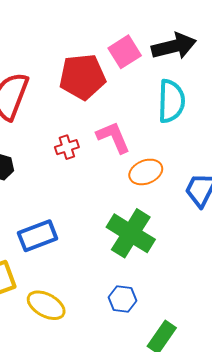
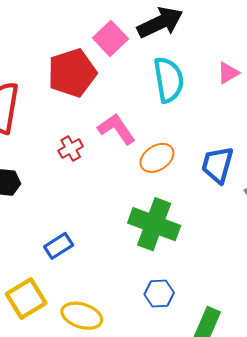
blue rectangle: (38, 236) -> (59, 246), size x0.7

